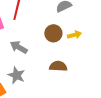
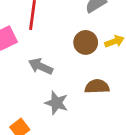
gray star: (16, 75) -> (56, 103), moved

